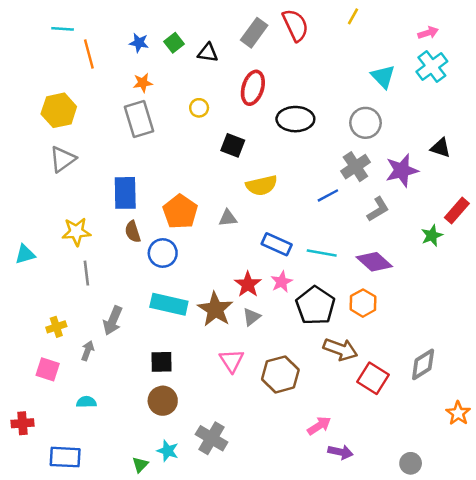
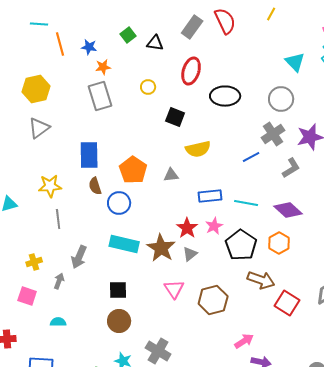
blue star: (139, 43) -> (89, 47), moved
blue rectangle: (277, 244) -> (210, 196), turned -30

